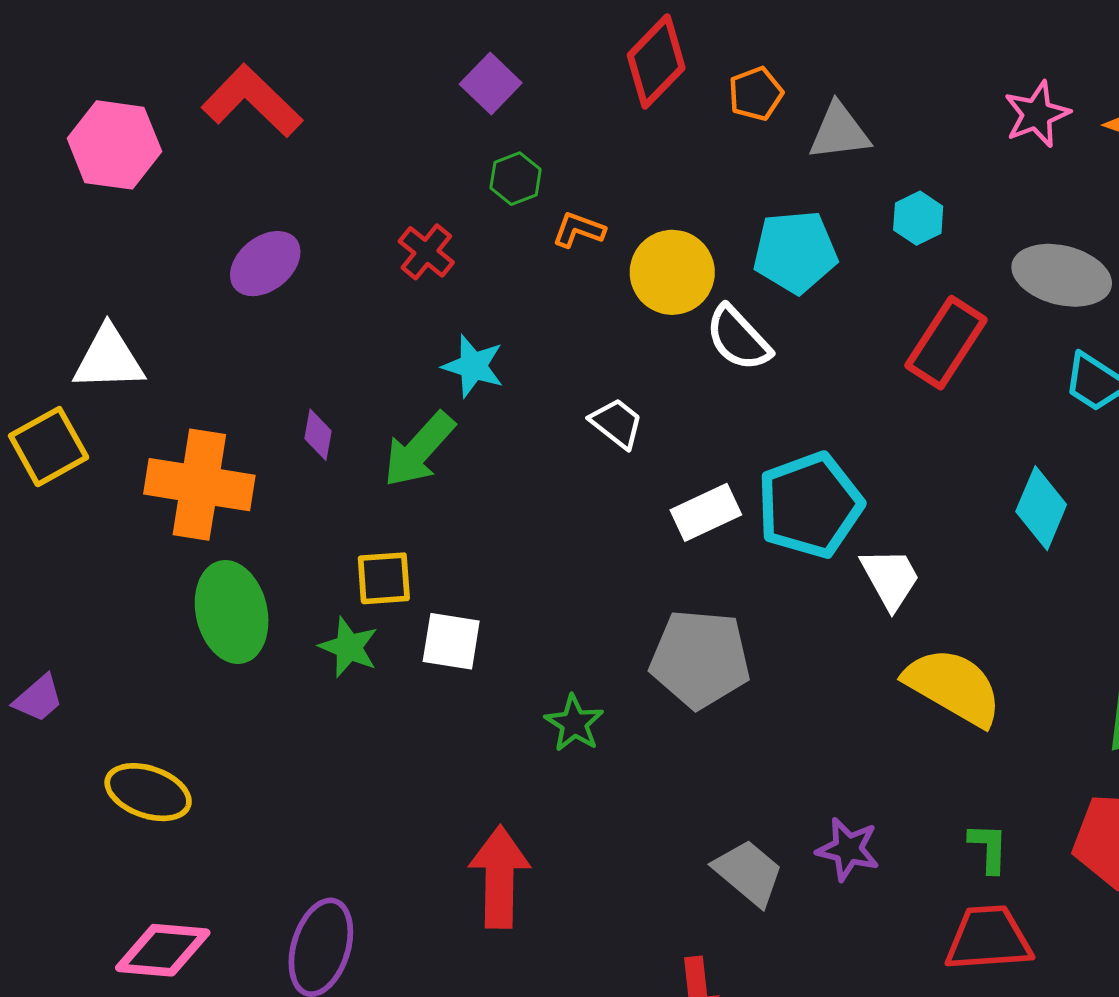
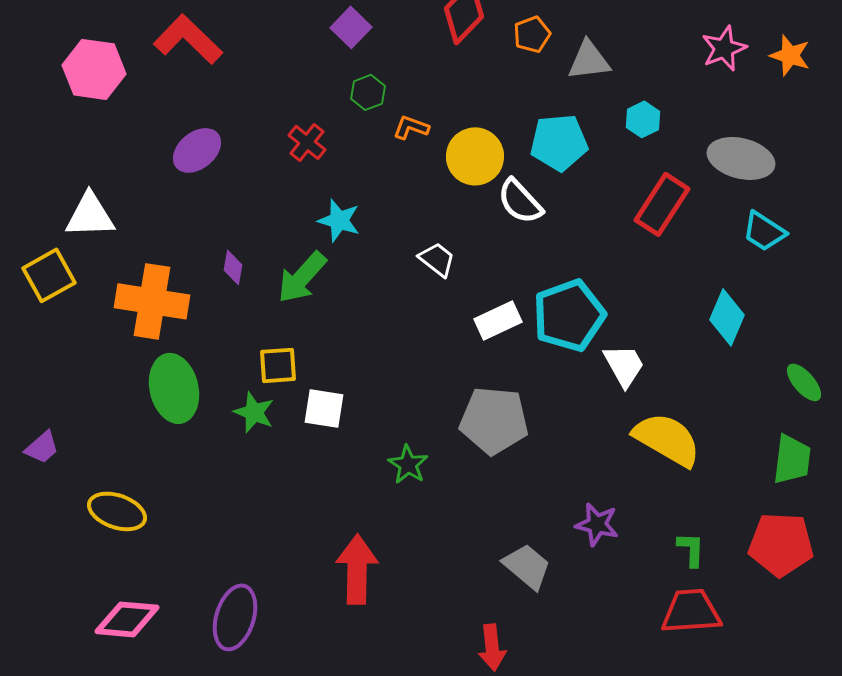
purple star: (848, 849) -> (597, 524), moved

